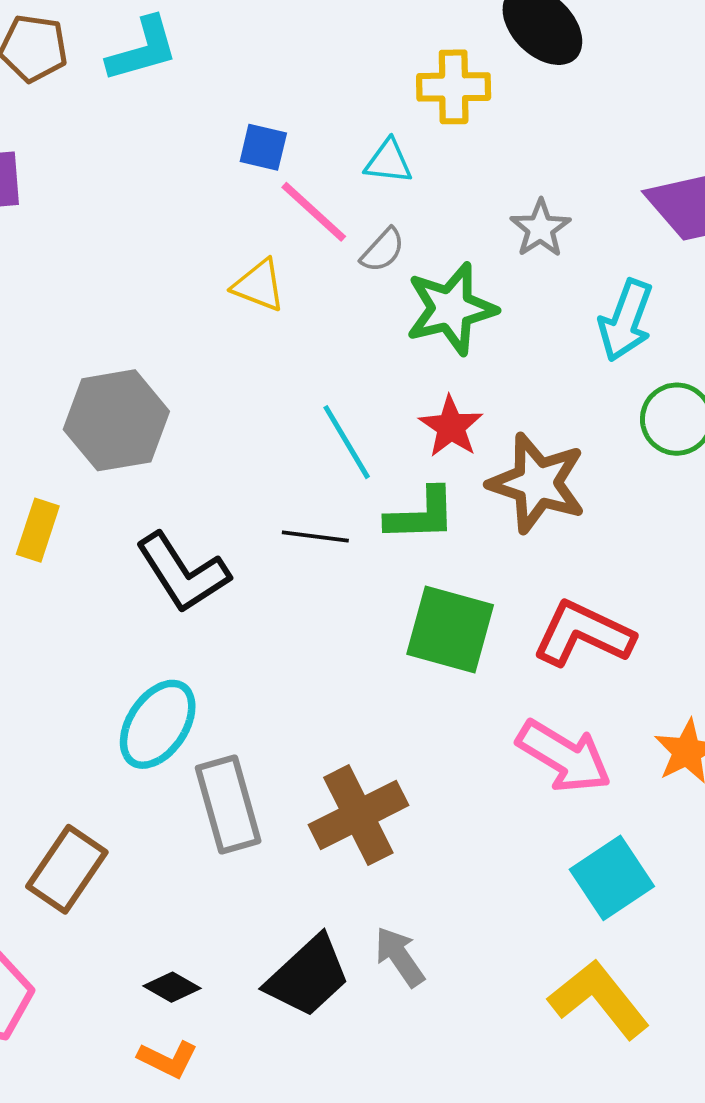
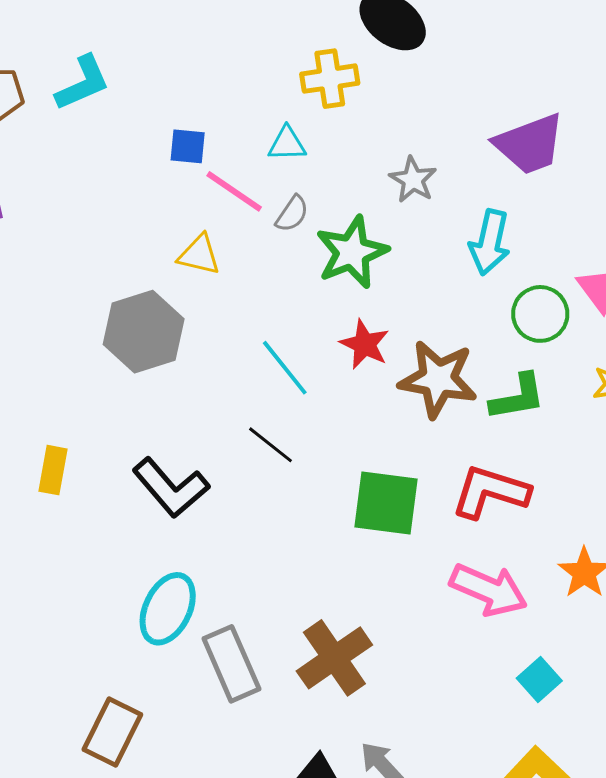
gray hexagon: (116, 420) -> (144, 332), moved
green L-shape: (421, 515) -> (518, 397), moved
black line: (315, 536) -> (271, 445), turned 39
cyan square: (612, 878) -> (539, 680), size x0.7

